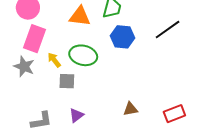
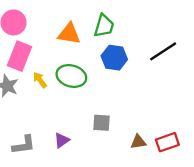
gray square: (67, 81) -> (101, 123), moved
brown triangle: (130, 109) -> (138, 142), moved

